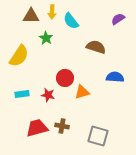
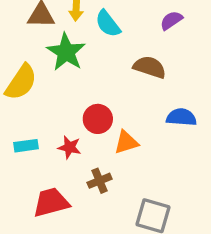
purple semicircle: (118, 19) -> (171, 20), moved
green star: (46, 38) -> (66, 52), size x1.6
brown cross: (62, 126) -> (100, 181), moved, turned -32

